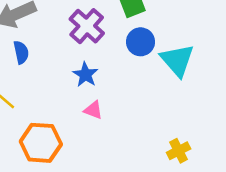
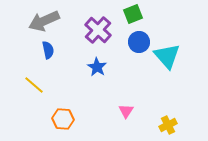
pink triangle: (93, 110) -> (126, 111), moved, turned 42
orange hexagon: (41, 143) -> (63, 119), size x0.7

